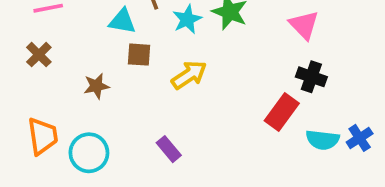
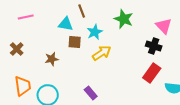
cyan star: (187, 19) -> (95, 32), moved
brown cross: (39, 55) -> (17, 49), moved
black cross: (311, 77) -> (154, 46), moved

